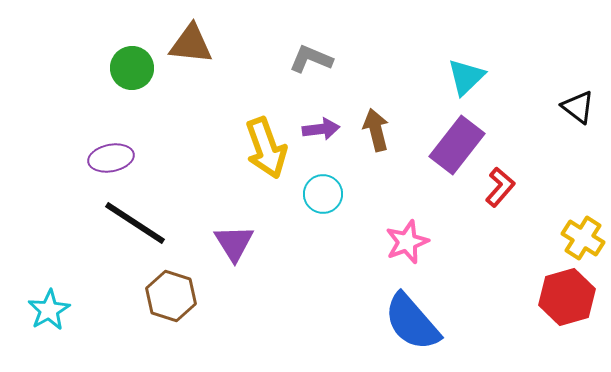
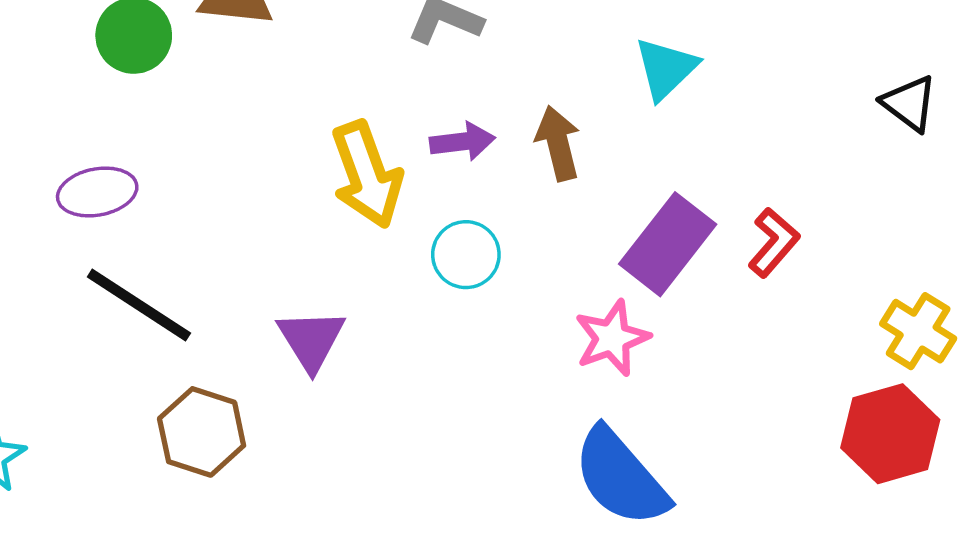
cyan triangle: (466, 77) -> (666, 69), moved
purple rectangle: (457, 145) -> (668, 244), moved

